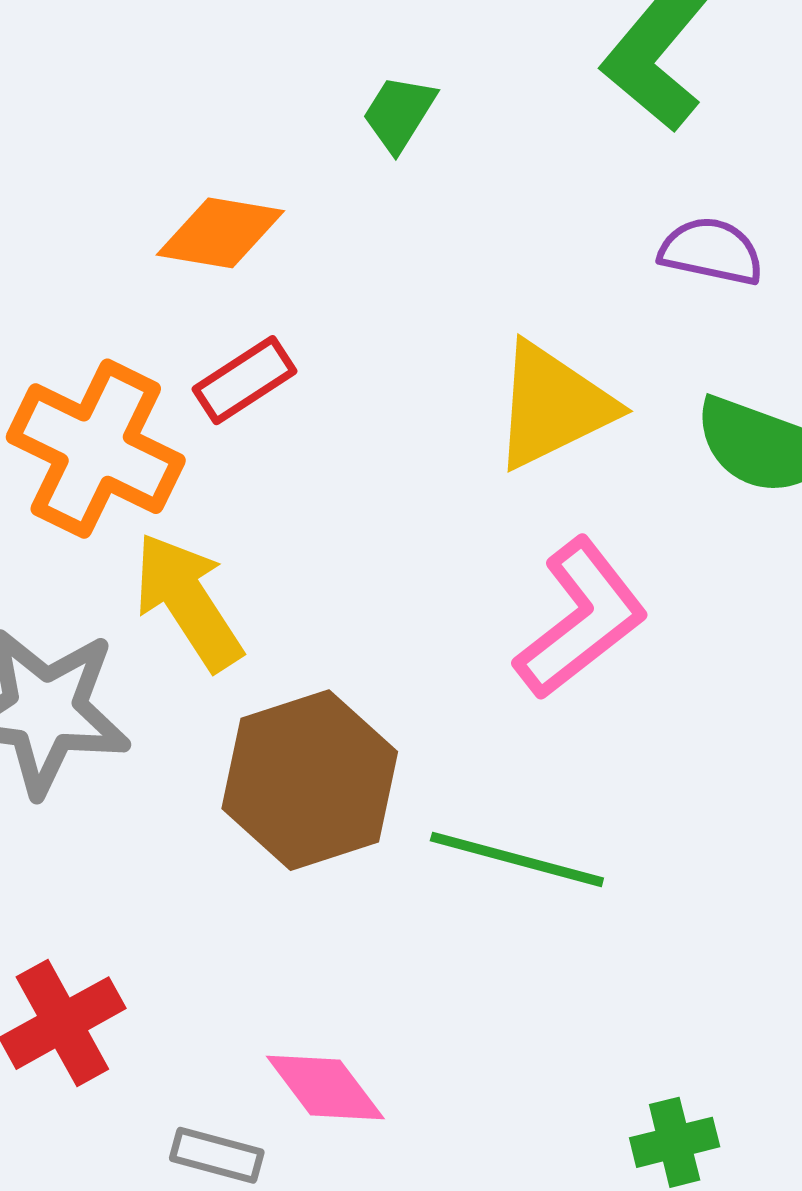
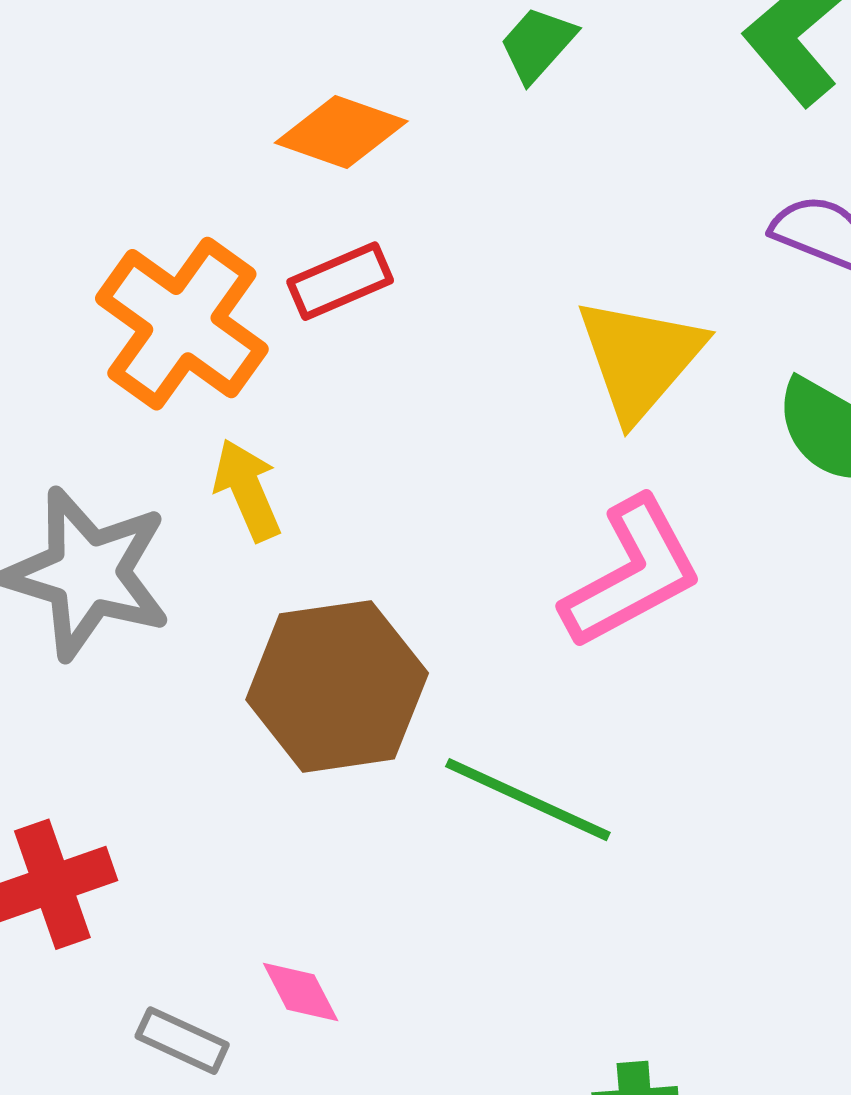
yellow triangle: (553, 406) -> (640, 358), turned -33
yellow arrow: (188, 602) -> (247, 490), size x0.7
pink diamond: (325, 1087) -> (301, 992), size x0.7

